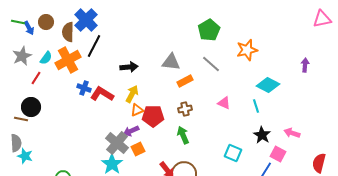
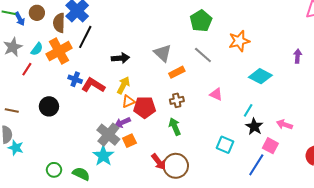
gray triangle: (171, 62) -> (163, 53), turned 36
cyan line: (256, 106) -> (248, 110), moved, turned 48
black circle: (31, 107) -> (49, 106), moved

